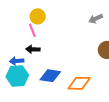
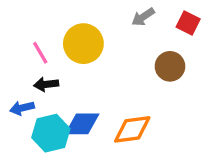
yellow circle: (38, 16) -> (83, 44), moved, size x1.5
cyan hexagon: (17, 76) -> (51, 133), moved

